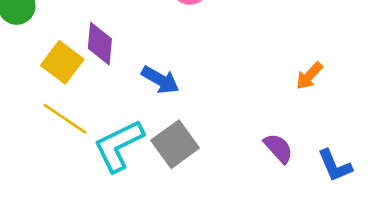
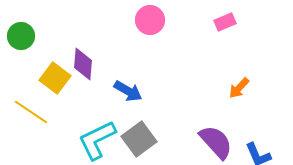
yellow line: (65, 119) -> (31, 112), moved
purple semicircle: (278, 148) -> (216, 142), size x1.5

